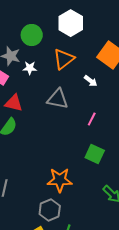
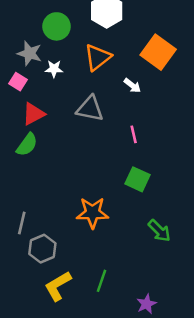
red triangle: (14, 103) -> (33, 114), turned -42
pink line: (92, 119) -> (134, 134), turned -40
gray hexagon: (50, 210) -> (42, 249), moved

